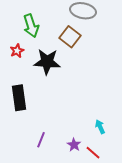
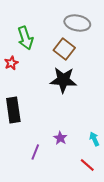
black star: (47, 62) -> (63, 80), moved
purple star: (74, 145) -> (60, 138), moved

